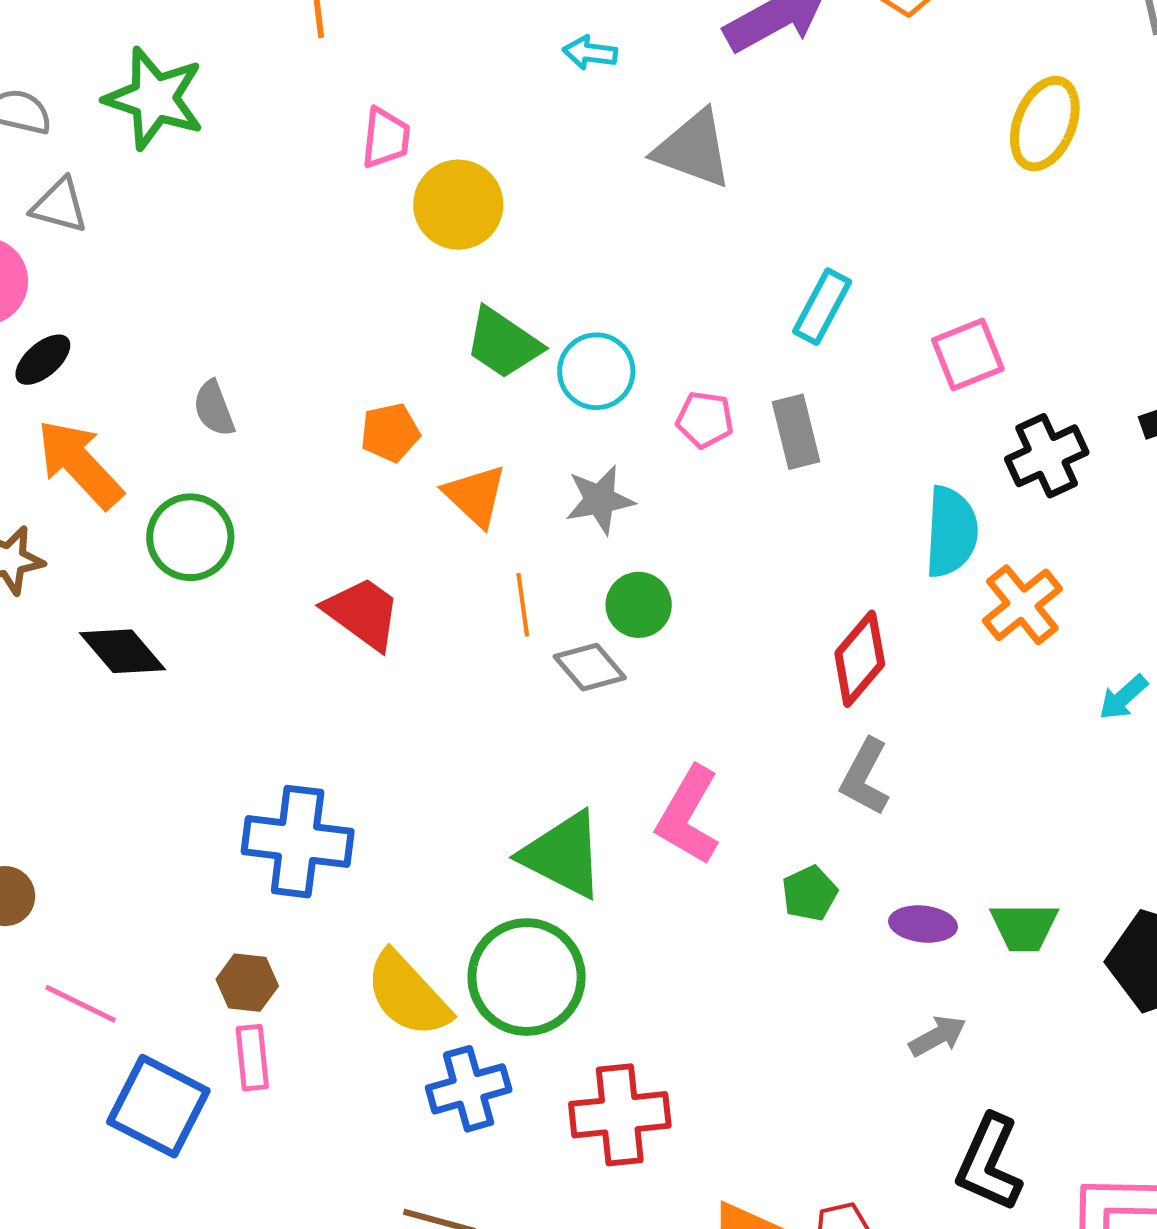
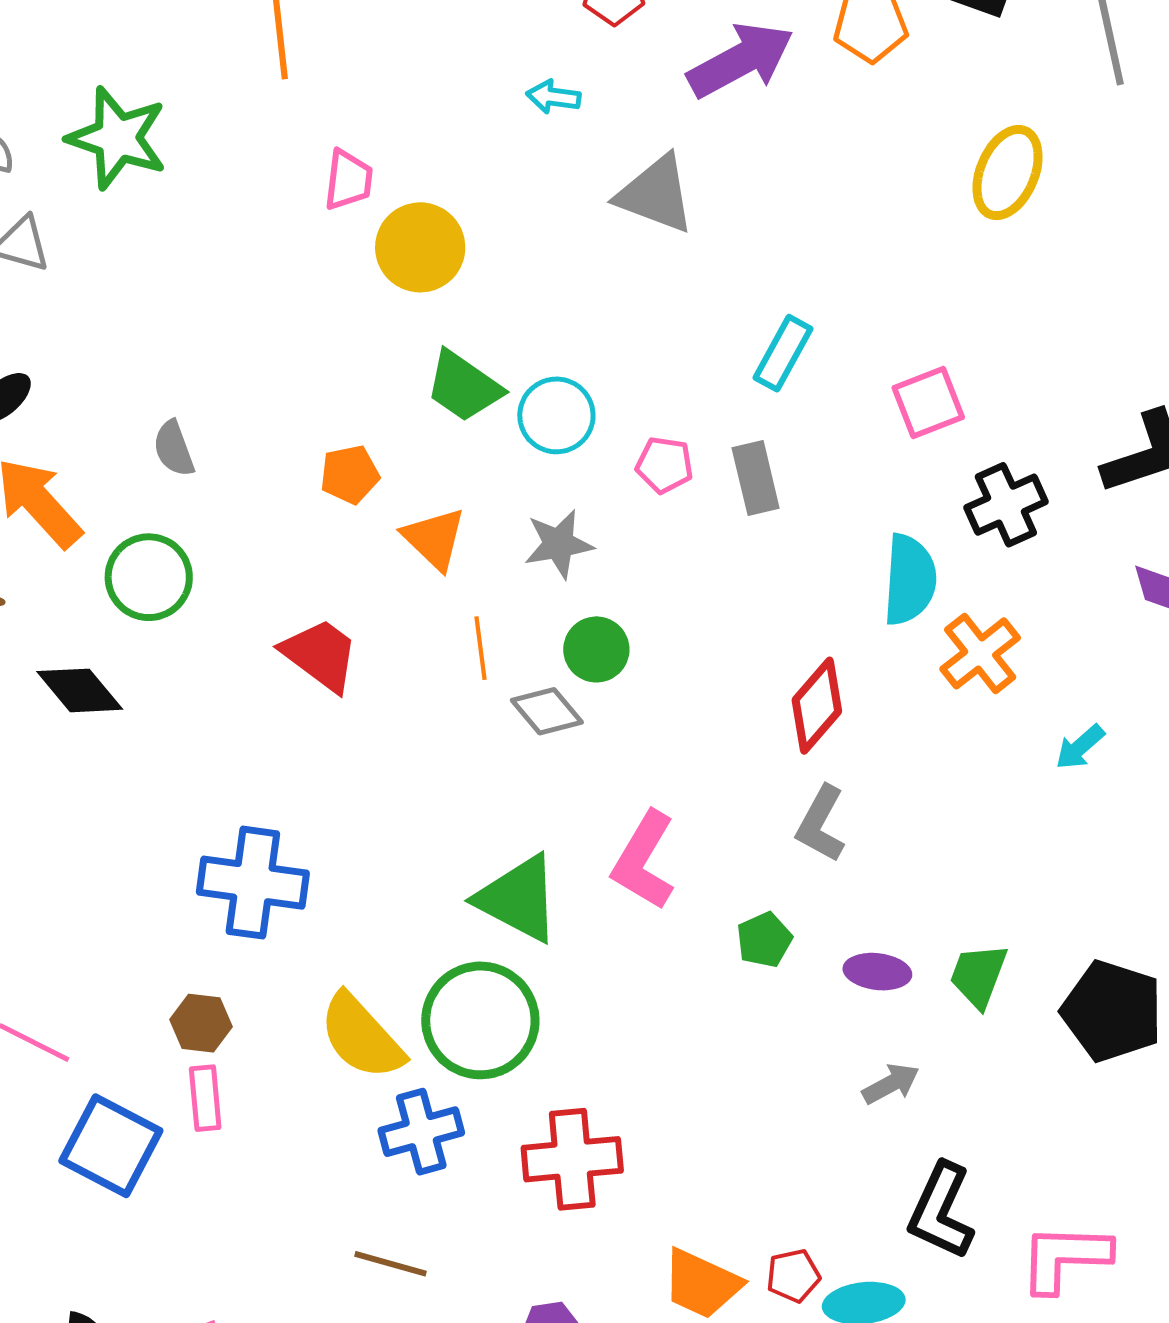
green trapezoid: (1024, 927) -> (978, 976), turned 110

